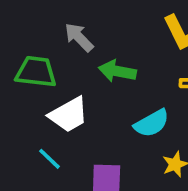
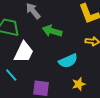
white trapezoid: (69, 115) -> (24, 52), turned -40

